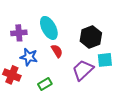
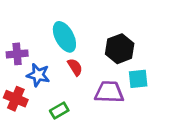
purple cross: (19, 33) -> (17, 54), moved
purple trapezoid: (83, 70) -> (109, 92), turned 45

